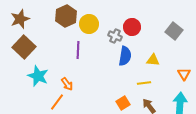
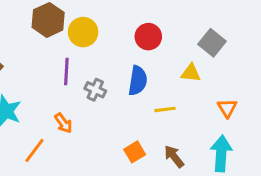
gray cross: (115, 36) -> (95, 90), moved
yellow triangle: (153, 60) -> (191, 73), moved
yellow line: (144, 83) -> (165, 109), moved
orange arrow: (67, 84) -> (63, 123), moved

